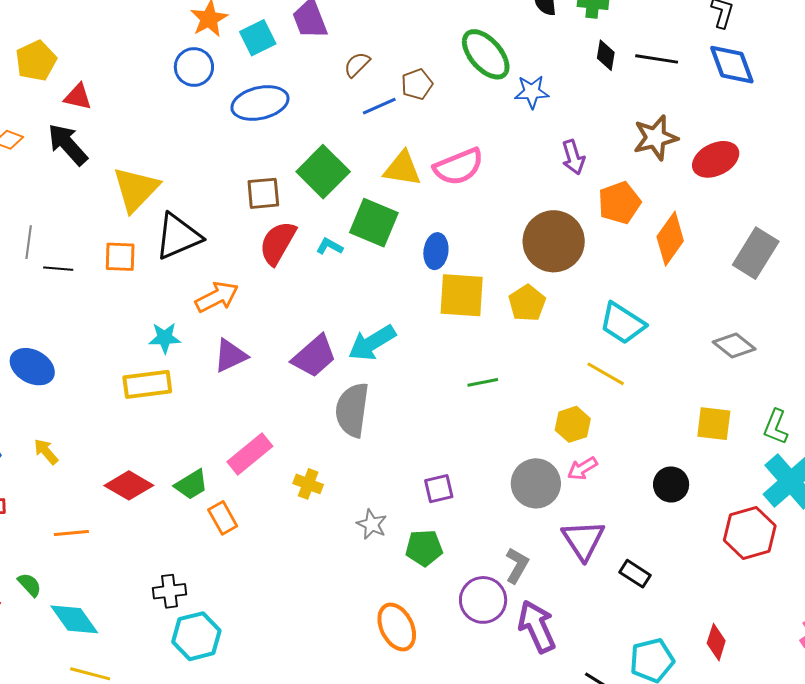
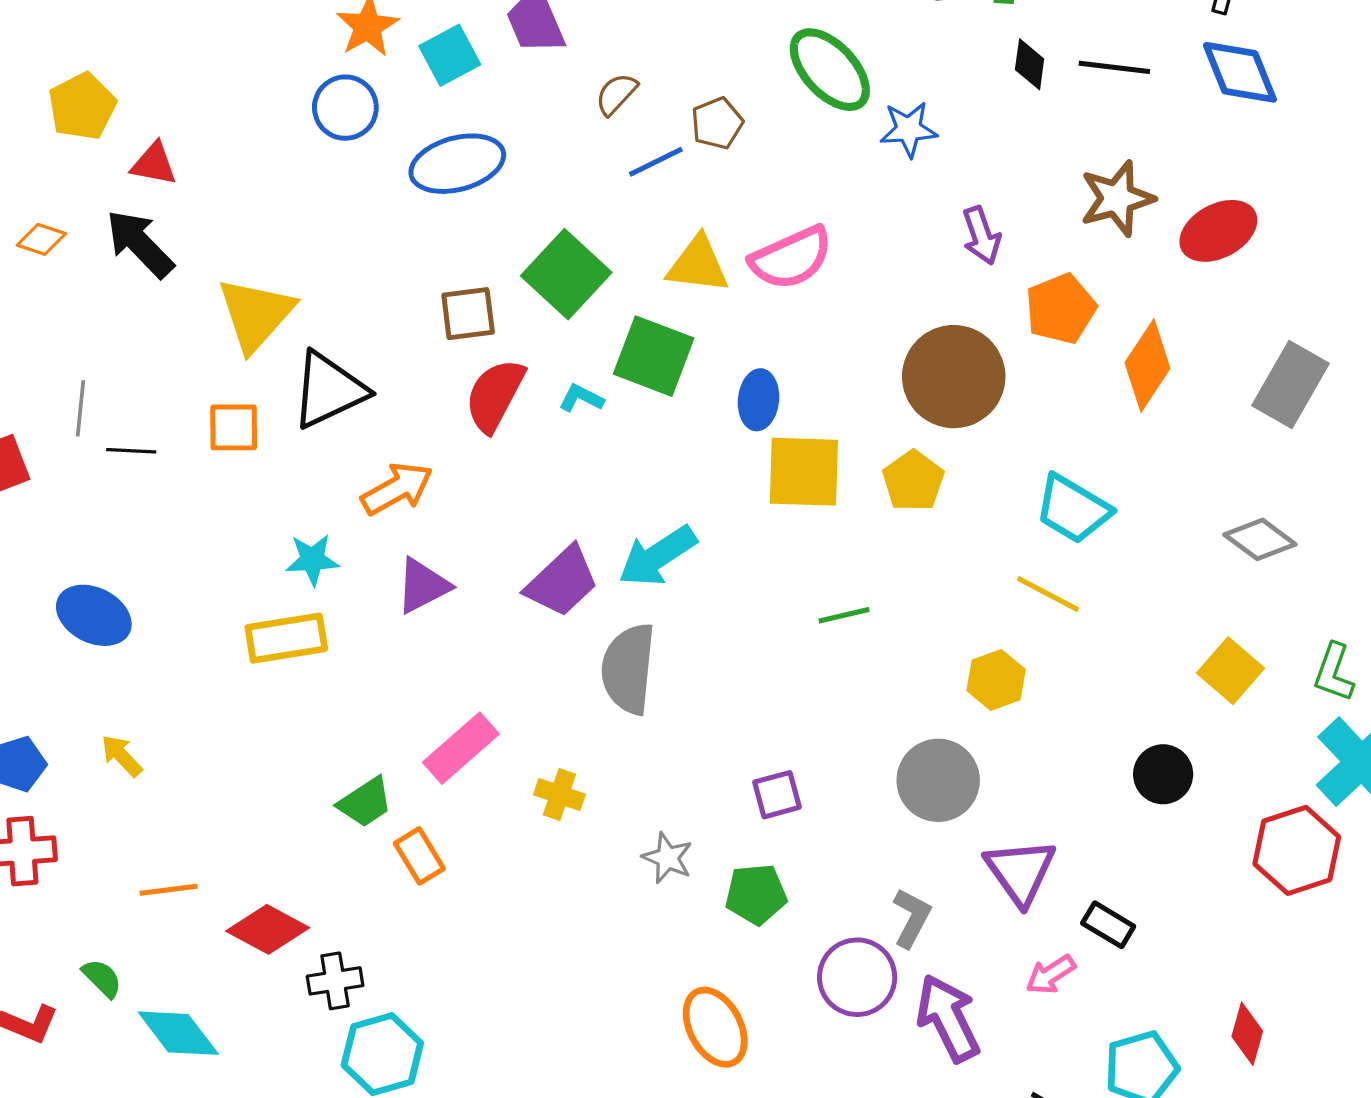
yellow square: (714, 424) -> (1231, 671), turned 36
pink arrow: (582, 468) -> (1051, 975), moved
red diamond: (129, 485) -> (268, 929), moved

